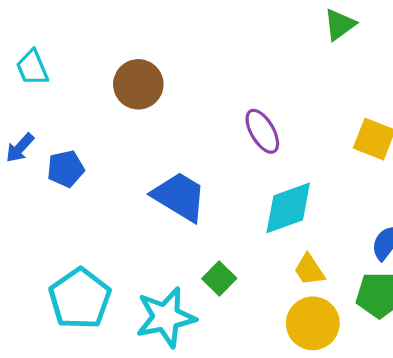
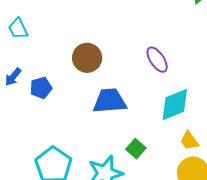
brown circle: (138, 84) -> (87, 58), moved
blue trapezoid: (179, 196) -> (110, 101), turned -33

